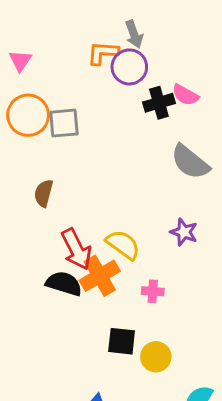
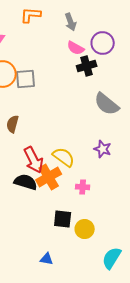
orange L-shape: (103, 53) -> (31, 15), moved
purple circle: (129, 67) -> (103, 43), moved
pink semicircle: (185, 95) -> (76, 48), moved

